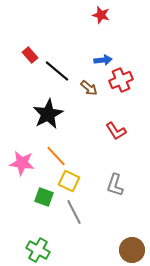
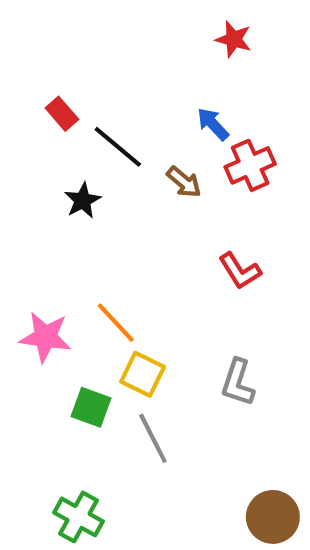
red star: (101, 15) -> (234, 39), moved
blue arrow: (103, 60) -> (213, 124), turned -126
black star: (48, 114) -> (83, 201), moved, size x0.6

